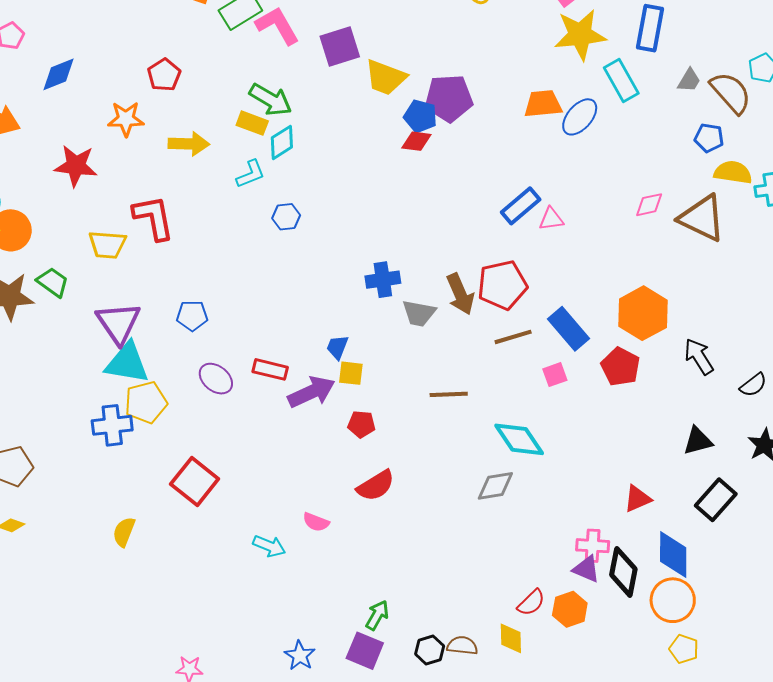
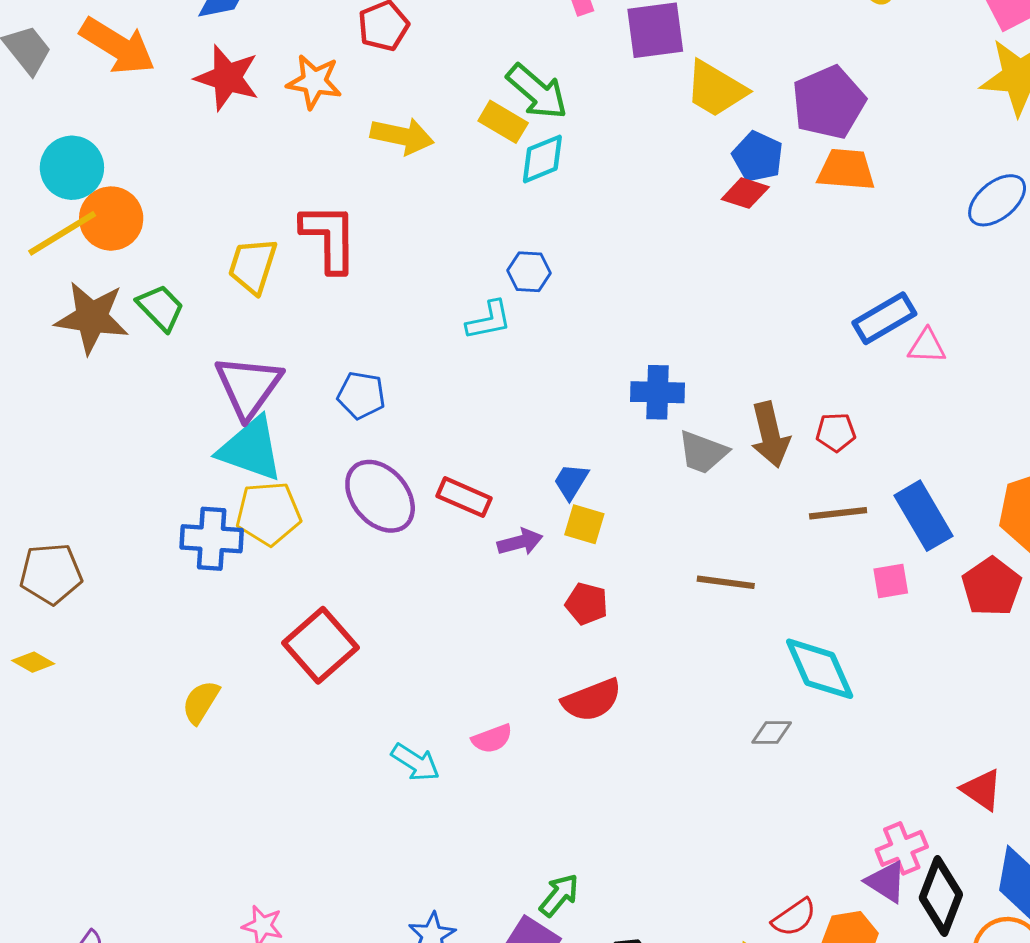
purple pentagon: (449, 98) -> (829, 102), moved, turned -30
orange trapezoid: (543, 104) -> (846, 170), moved
red star: (76, 166) -> (227, 78), moved
cyan L-shape: (251, 174) -> (489, 320), moved
yellow trapezoid: (107, 245) -> (253, 266), turned 93
red pentagon: (502, 285) -> (836, 432), size x0.5
purple ellipse: (216, 379) -> (380, 496), size x1.4
purple arrow: (311, 392) -> (520, 542), size x0.6
gray diamond: (495, 486) -> (772, 732), size x0.7
red triangle: (637, 499) -> (982, 790), turned 48
pink semicircle: (316, 522) -> (492, 739), turned -52
pink cross: (593, 546) -> (902, 848), turned -36

